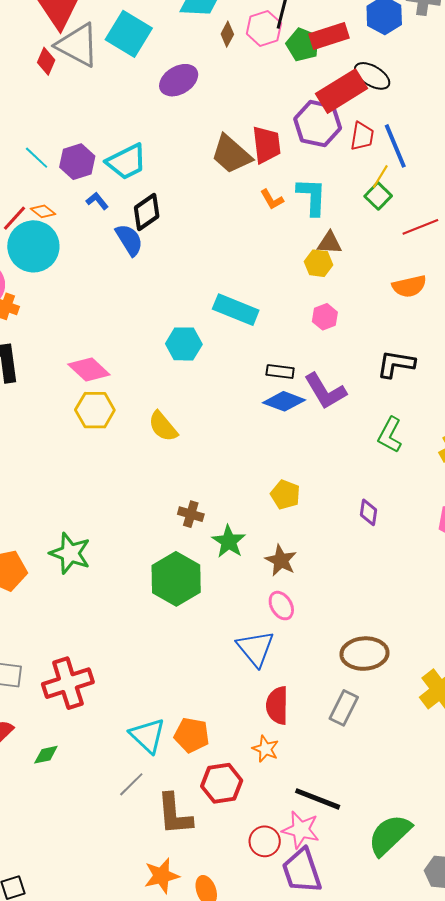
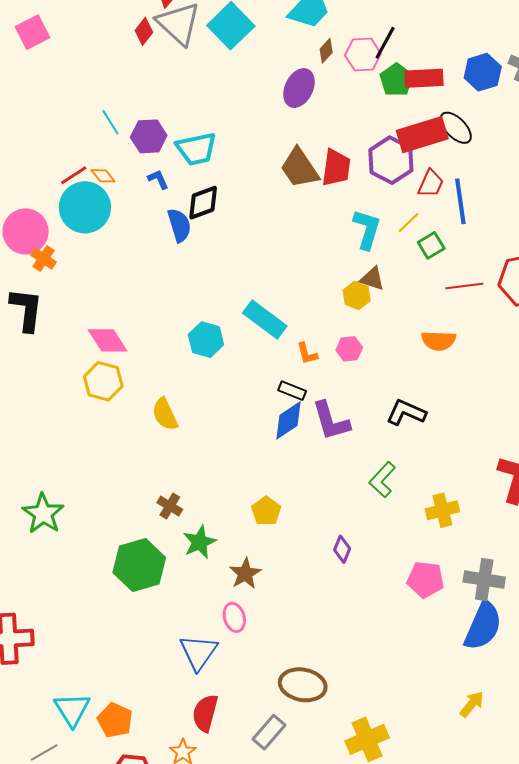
purple ellipse: (179, 80) -> (299, 88), moved, turned -48
yellow line: (380, 177) -> (408, 223), moved
orange L-shape: (272, 199) -> (307, 353), moved
blue diamond: (284, 401) -> (288, 420), turned -69

